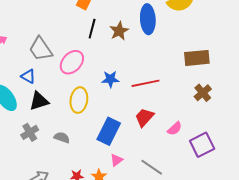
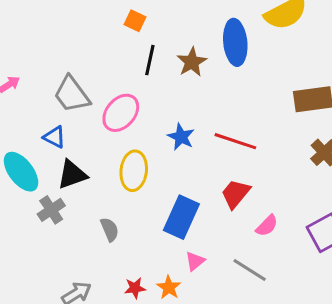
blue star: (110, 79) -> (181, 137), turned 30
red line: (145, 83) -> (235, 141), turned 32
pink semicircle: (175, 129) -> (267, 226), moved
gray cross: (30, 132) -> (51, 210), moved
gray semicircle: (62, 137) -> (110, 229), turned 49

